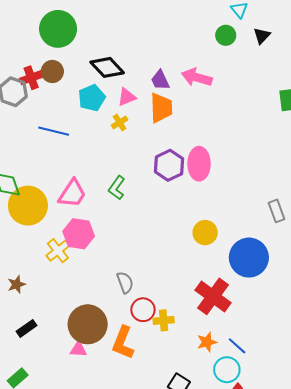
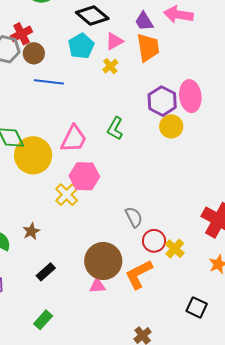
brown circle: (52, 71) -> (34, 53), moved
yellow circle: (205, 233) -> (171, 126), moved
yellow cross: (164, 320) -> (175, 249), turned -36
orange L-shape: (123, 343) -> (139, 274), turned 48

